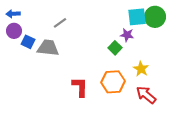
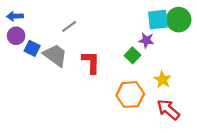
gray trapezoid: (48, 48) -> (55, 55), turned 30
red L-shape: (80, 87) -> (91, 62), moved

